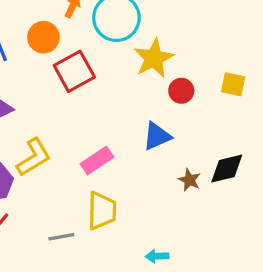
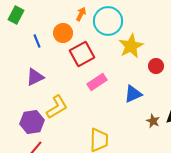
red circle: (181, 91) -> (156, 66), moved
pink rectangle: (97, 160) -> (97, 82), moved

